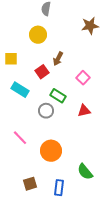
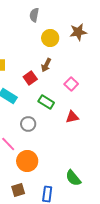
yellow circle: (38, 35) -> (50, 38), moved
gray circle: (46, 111) -> (28, 124), moved
orange circle: (51, 151) -> (27, 161), moved

